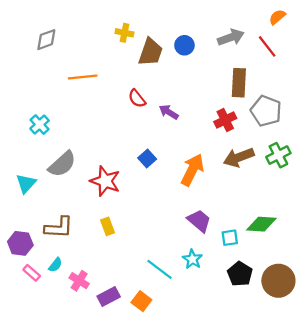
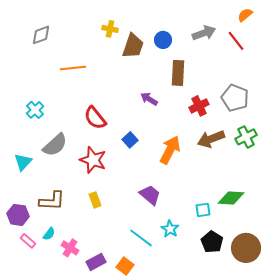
brown rectangle: (239, 83) -> (178, 73), moved
red semicircle: (137, 98) -> (95, 118), moved, size x1.4
purple trapezoid: (199, 221) -> (150, 195), moved

